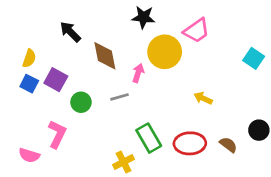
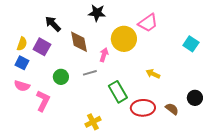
black star: (143, 17) -> (97, 13), moved
purple square: (56, 80) -> (42, 47), moved
green rectangle: (149, 138) -> (118, 92), moved
pink semicircle: (29, 155) -> (22, 86), moved

